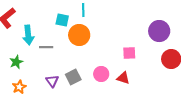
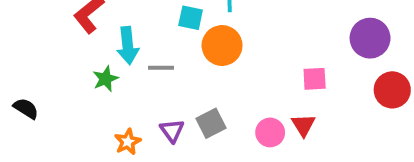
green star: (16, 62) -> (105, 79), moved
pink circle: (101, 74) -> (270, 132), moved
red triangle: (123, 78) -> (303, 125), turned 40
orange star: (19, 87) -> (128, 142), moved

